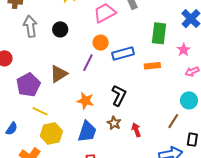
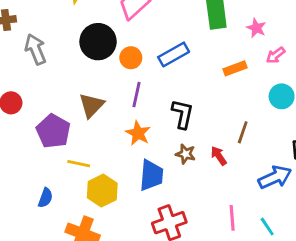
black circle: (60, 29) -> (98, 42), moved, size x1.6
orange circle: (101, 43) -> (131, 58), moved
purple line: (88, 63) -> (137, 95), moved
orange rectangle: (152, 66) -> (235, 68), moved
orange star: (85, 101) -> (138, 133), turned 30
brown line: (173, 121) -> (243, 132), moved

